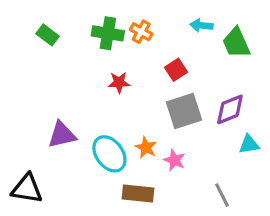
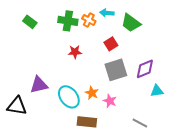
cyan arrow: (201, 25) -> (107, 13), moved
green trapezoid: (236, 43) -> (131, 23), moved, turned -30
black triangle: (27, 189) -> (17, 106), moved
gray line: (222, 195) -> (140, 123), turned -35

